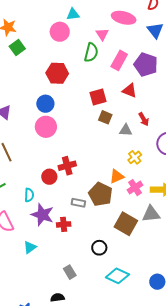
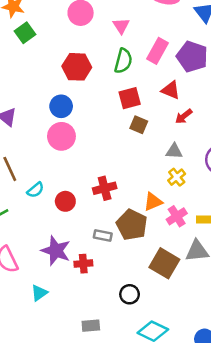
pink triangle: (102, 34) -> (121, 26), moved
green semicircle: (91, 52) -> (123, 61), moved
red arrow: (144, 119) -> (184, 116), moved, turned 80
gray triangle: (126, 130) -> (174, 151), moved
red cross: (67, 166) -> (105, 188), moved
cyan semicircle: (29, 195) -> (35, 190), moved, turned 48
gray rectangle: (70, 272) -> (91, 326), turned -64

